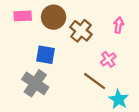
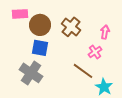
brown circle: (54, 17) -> (40, 25), moved
pink arrow: (119, 25) -> (105, 32), moved

